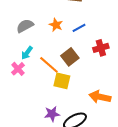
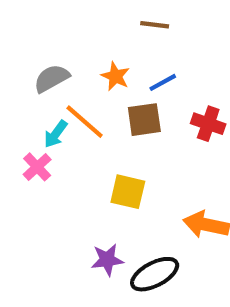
red cross: (101, 48) -> (208, 124), turned 35
brown square: (70, 57) -> (144, 120), moved, turned 30
orange line: (49, 65) -> (85, 122), moved

